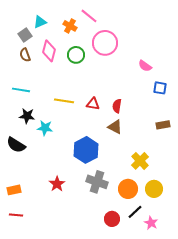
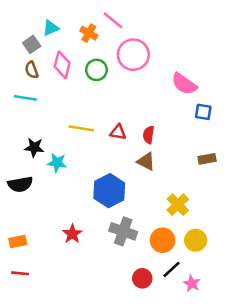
pink semicircle: (145, 66) -> (184, 84), size x1.5
cyan line: (21, 90) -> (25, 98), moved
black semicircle: (16, 145) -> (20, 184), turned -42

